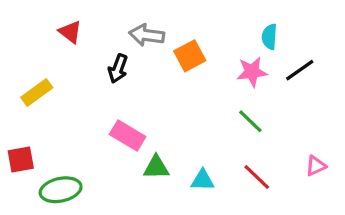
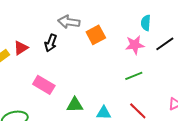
red triangle: (70, 32) -> (21, 48), moved, turned 49
green line: (250, 121) -> (134, 76), turned -66
pink rectangle: (128, 136) -> (44, 85), moved

